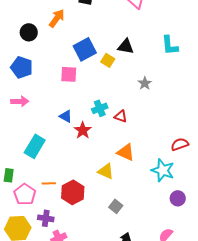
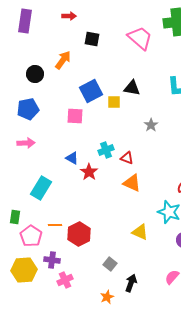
yellow square: (108, 60) -> (114, 102), turned -32
blue pentagon: (22, 67) -> (28, 109), turned -30
orange triangle: (126, 152) -> (132, 183), moved
yellow triangle: (106, 171) -> (140, 232), moved
gray square: (116, 206) -> (110, 264), moved

